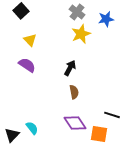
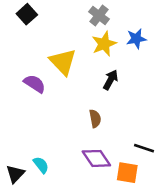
blue star: (106, 19) -> (136, 39), moved
yellow triangle: (30, 40) -> (63, 62), moved, size x1.6
black arrow: (70, 68) -> (111, 80), moved

